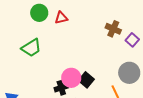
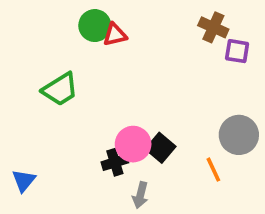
green circle: (39, 13) -> (95, 26), moved
brown cross: (113, 29) -> (213, 27), moved
purple square: (132, 40) -> (237, 51), moved, turned -32

